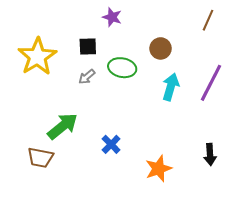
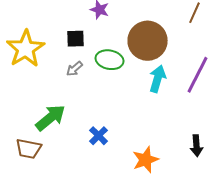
brown circle: (161, 48) -> (148, 41), size x1.8

